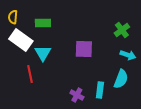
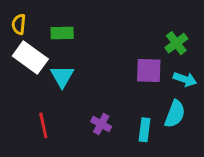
purple square: (84, 49) -> (149, 71), moved
red line: (30, 74) -> (43, 125), moved
purple cross: (77, 95) -> (101, 124), moved

